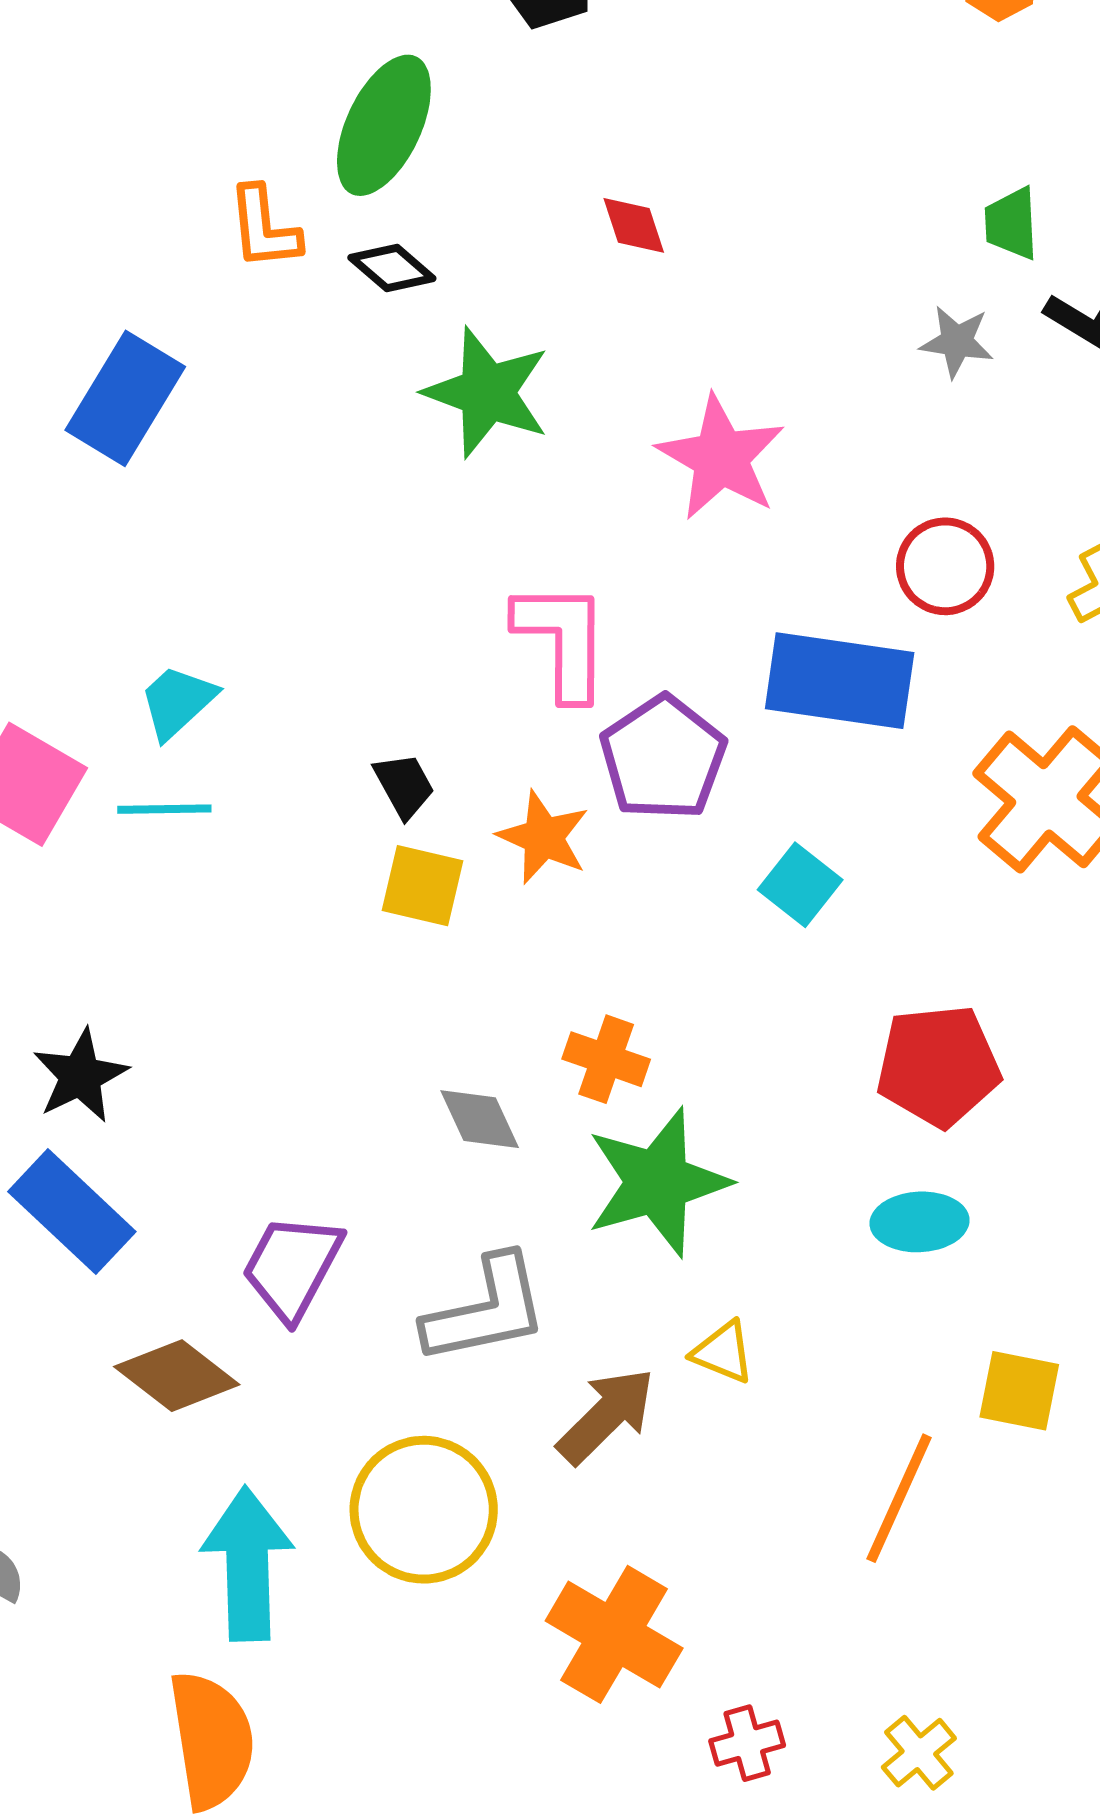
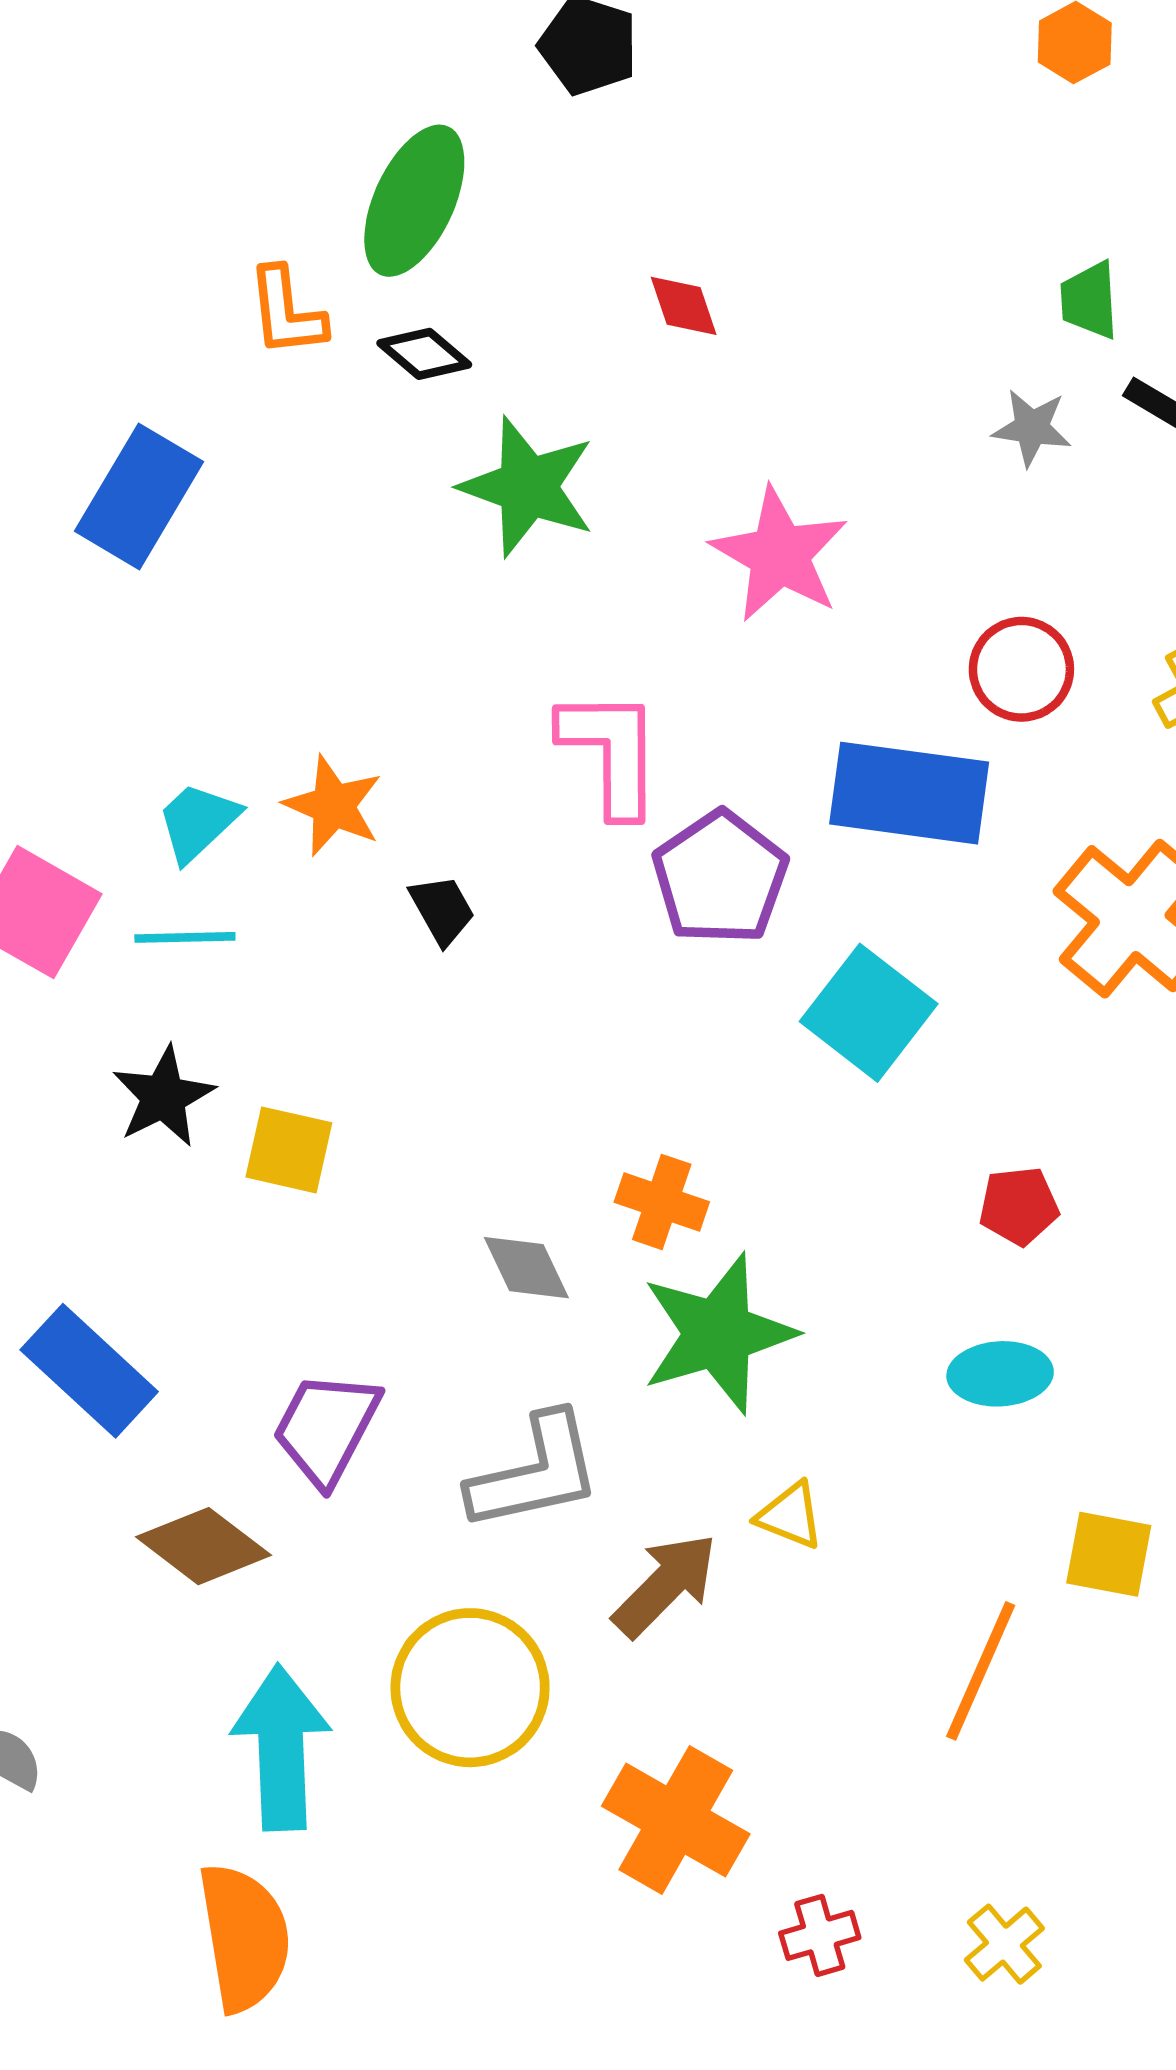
orange star: (543, 837) -> (333, 806), moved
cyan square: (800, 885) -> (869, 1013), size x1.5
yellow square: (423, 886) -> (289, 1150), moved
red pentagon: (938, 1066) -> (1019, 1206), size x0.6
black star: (80, 1076) -> (163, 1097), moved

